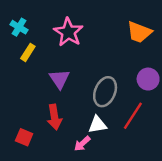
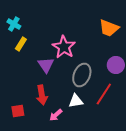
pink star: (68, 32) -> (64, 47), moved
red square: (24, 137) -> (18, 111), turned -32
pink arrow: (82, 144) -> (56, 115), moved

